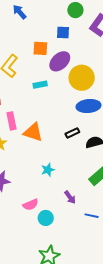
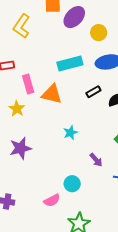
yellow circle: (82, 78) -> (99, 33), size x0.6
cyan rectangle: (40, 85) -> (70, 64), moved, size x1.6
pink semicircle: (31, 205) -> (52, 200), moved

